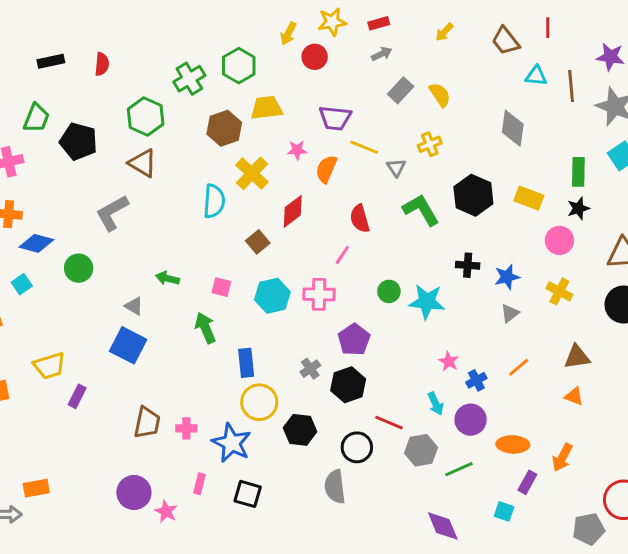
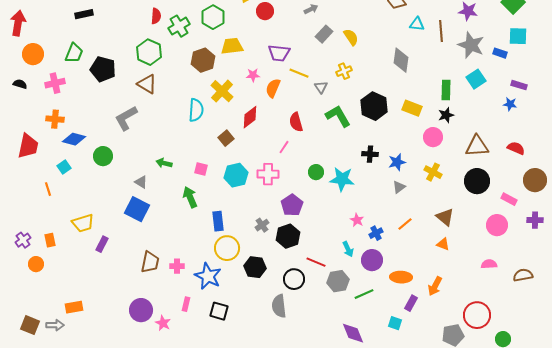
red semicircle: (102, 64) -> (156, 16), moved
brown triangle: (577, 357) -> (445, 217), turned 48

